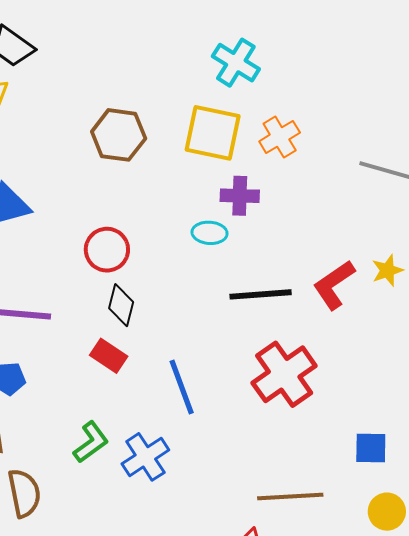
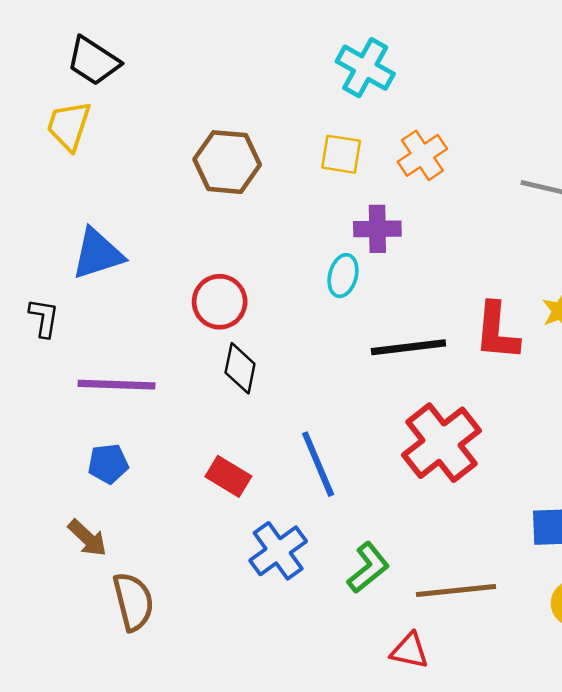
yellow square: (213, 133) -> (341, 154), size x0.6
cyan ellipse: (210, 233) -> (343, 276), turned -76
red L-shape: (334, 285) -> (497, 331), turned -48
red rectangle: (109, 356) -> (228, 476), moved
green L-shape: (91, 442) -> (368, 568), moved

